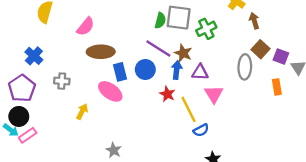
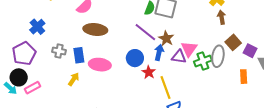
brown arrow: (254, 21) -> (221, 17), moved
green cross: (206, 29) -> (203, 61), moved
blue circle: (145, 69) -> (135, 58), moved
blue rectangle: (120, 72) -> (79, 55), moved
pink ellipse: (110, 91) -> (100, 65), turned -35
pink triangle: (214, 94) -> (189, 49), moved
pink rectangle: (28, 135) -> (32, 88), moved

